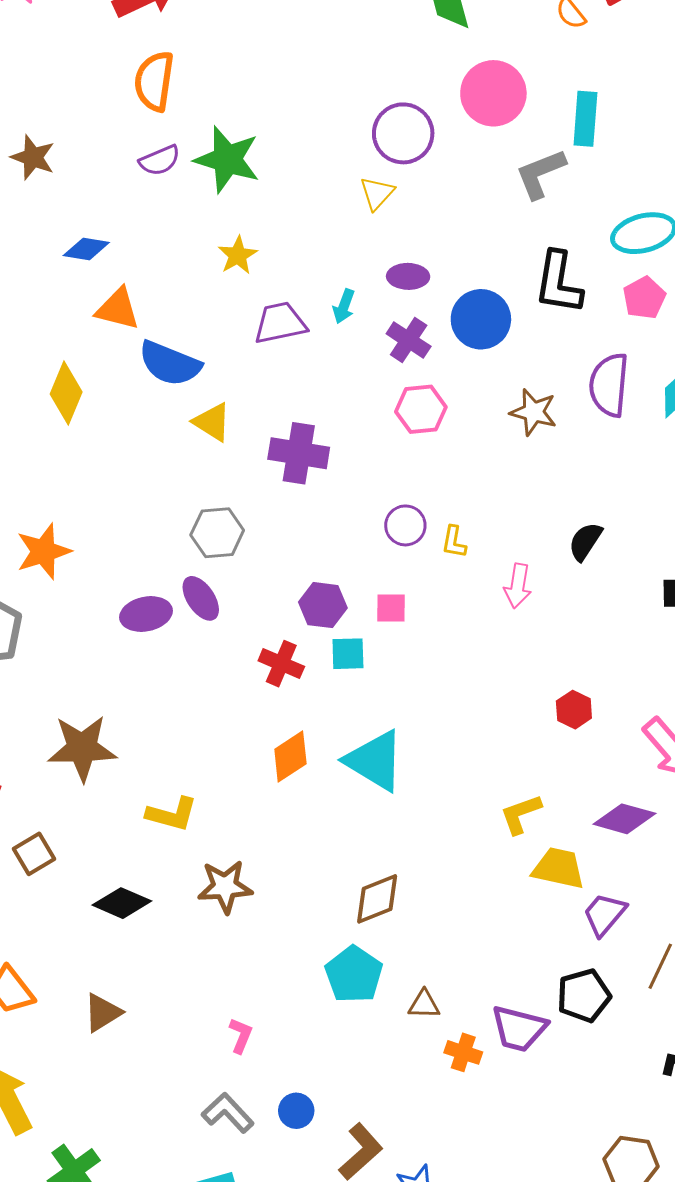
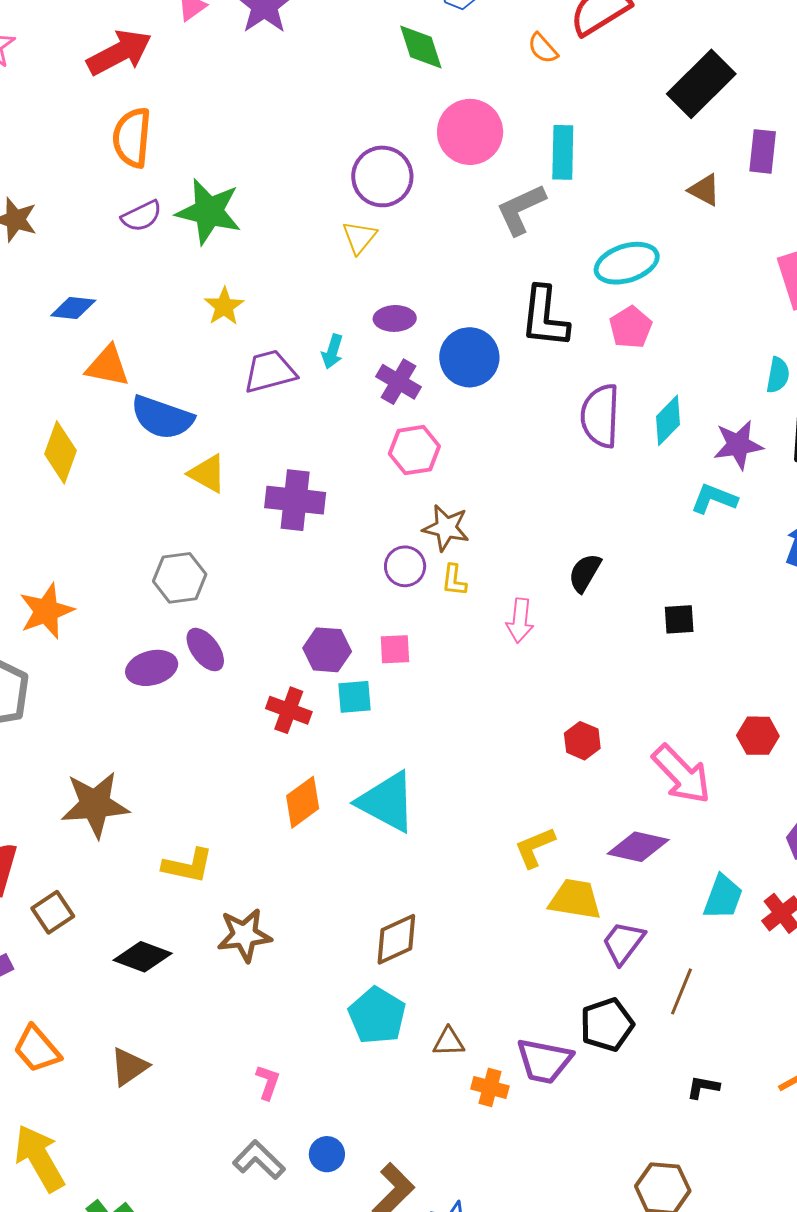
brown star: (533, 412) -> (446, 528), moved
gray hexagon: (217, 533) -> (180, 578), moved

